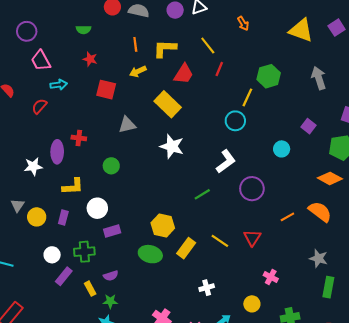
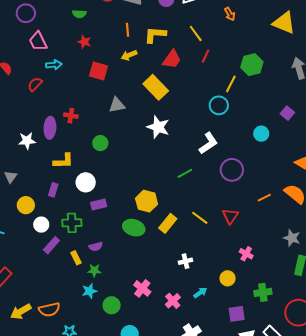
yellow circle: (37, 217) -> (26, 205), moved

